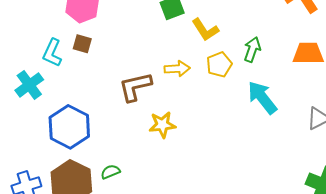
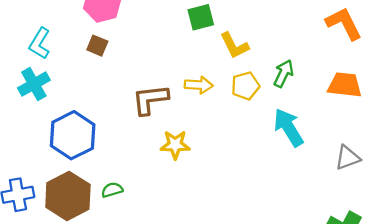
cyan L-shape: (52, 53) -> (40, 43), moved

